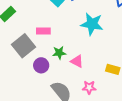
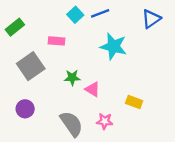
pink rectangle: (43, 31) -> (57, 41), moved
purple circle: (41, 65) -> (25, 109), moved

